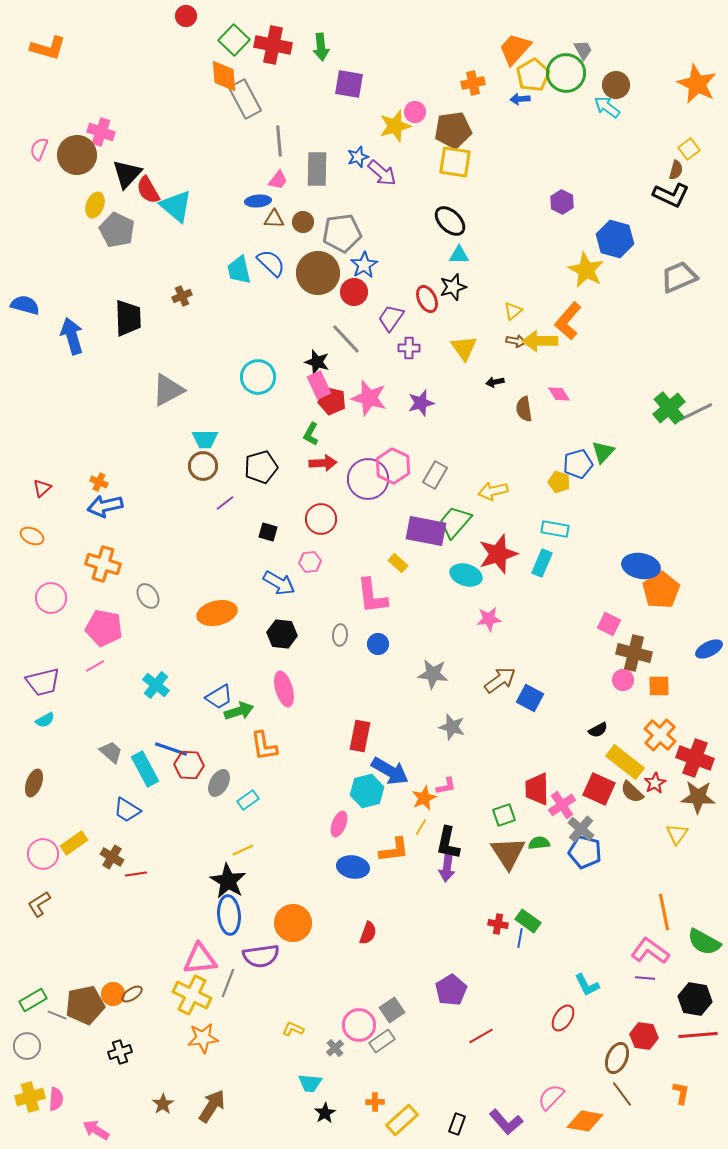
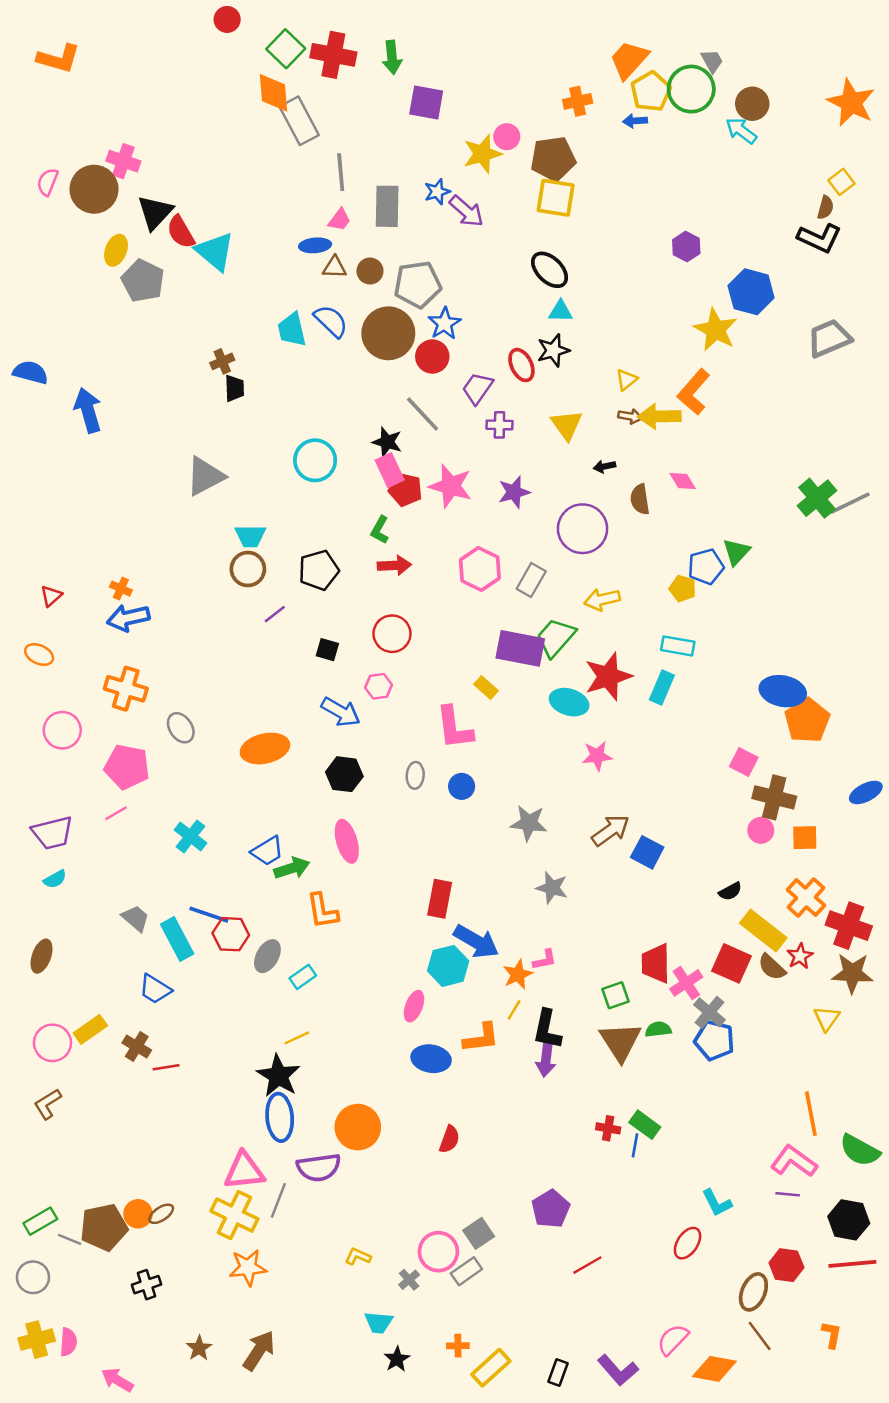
black trapezoid: (128, 318) -> (234, 388), moved, size x0.6
purple circle: (368, 479) -> (582, 529), moved

